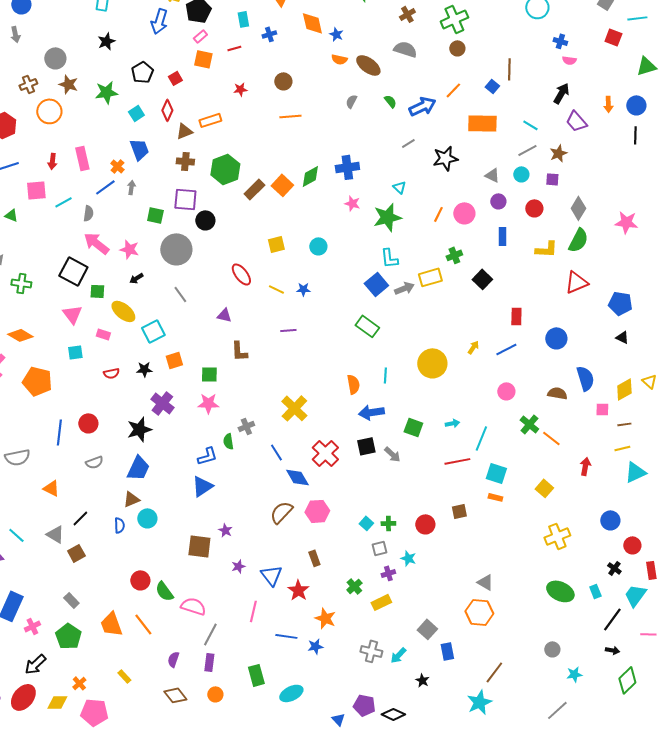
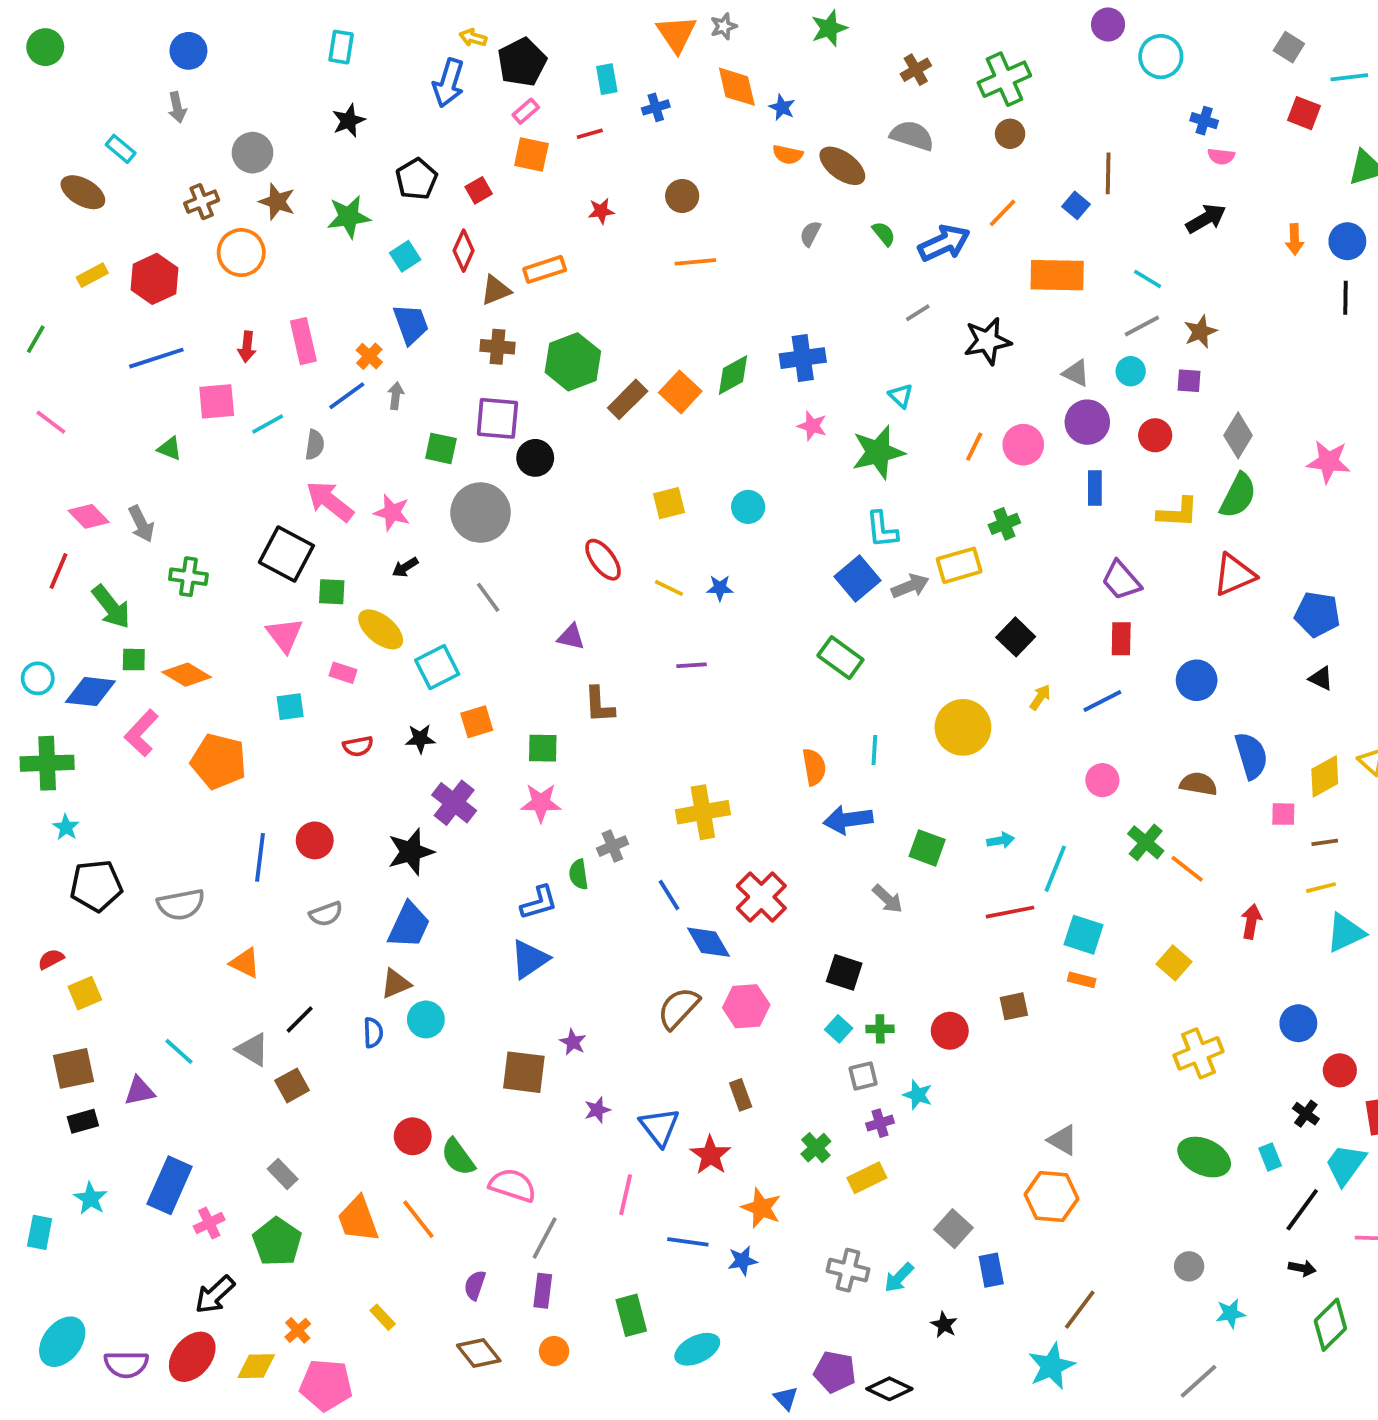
black arrow: (561, 93) -> (1206, 219), turned 30
purple trapezoid: (576, 121) -> (1121, 580), moved
purple circle: (498, 201) -> (1087, 422), size x1.5
black square: (482, 279) -> (1016, 637), moved
yellow cross: (294, 408) -> (703, 812), turned 36
black square: (366, 446) -> (844, 972), moved, turned 30

